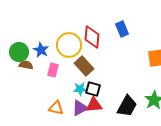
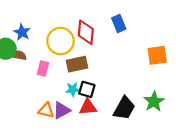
blue star: (41, 50) -> (22, 32), moved
brown semicircle: (26, 65) -> (19, 55), moved
brown rectangle: (84, 66) -> (77, 64), turned -60
purple triangle: (80, 108) -> (62, 110), moved

